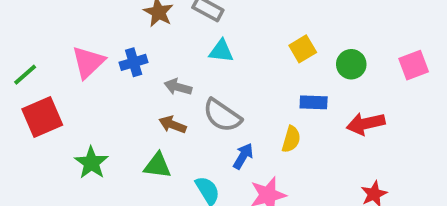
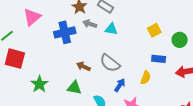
pink triangle: (88, 62) -> (32, 17), moved
blue cross: (134, 62) -> (65, 32), size x1.5
gray arrow: (178, 87) -> (90, 24), moved
red square: (42, 117) -> (15, 59), turned 35

